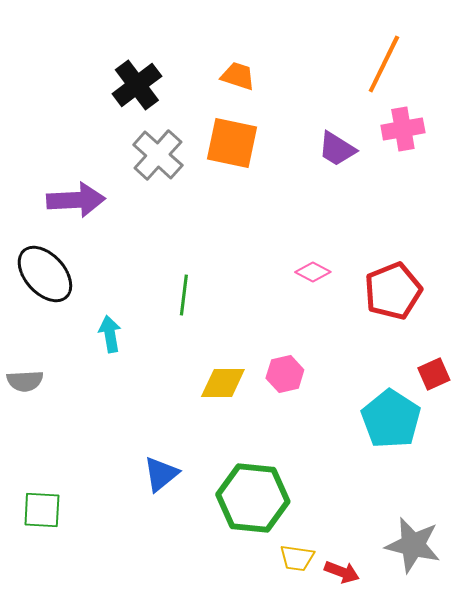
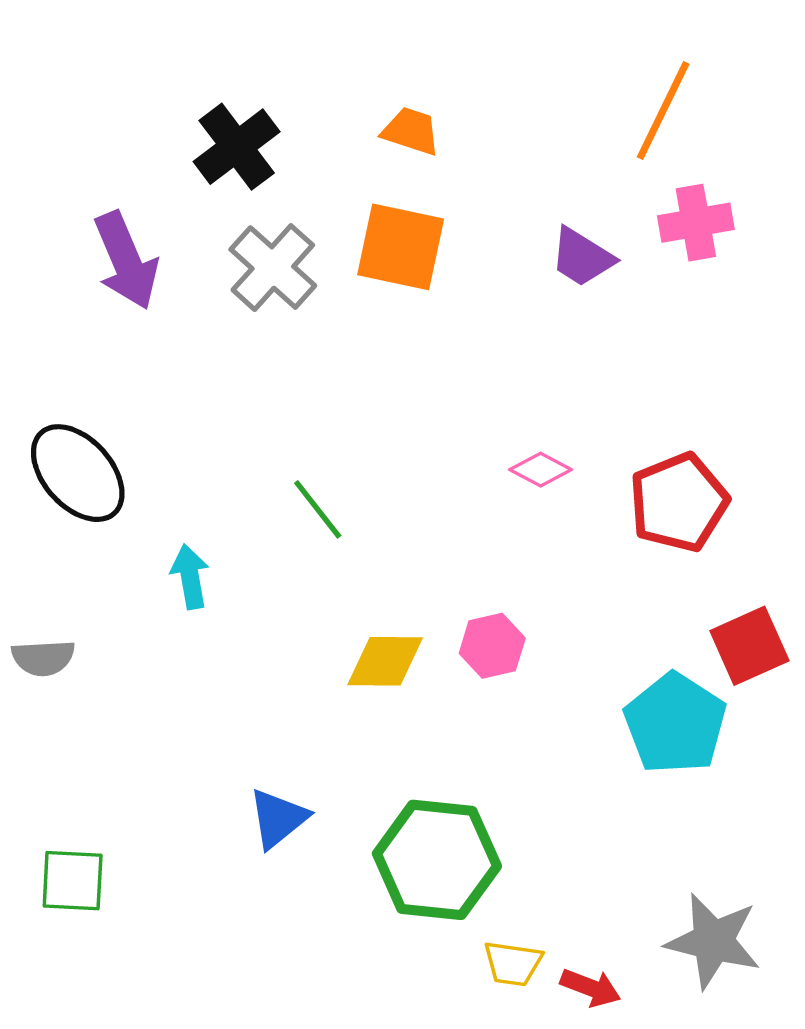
purple arrow: (76, 200) -> (126, 261), moved, turned 70
green line: (184, 295) -> (318, 509), turned -45
red square: (434, 374) -> (749, 646), size x1.4

